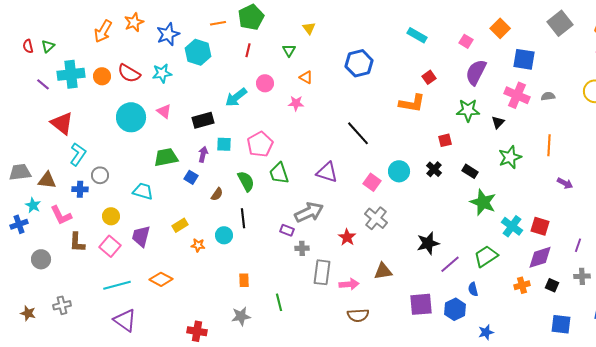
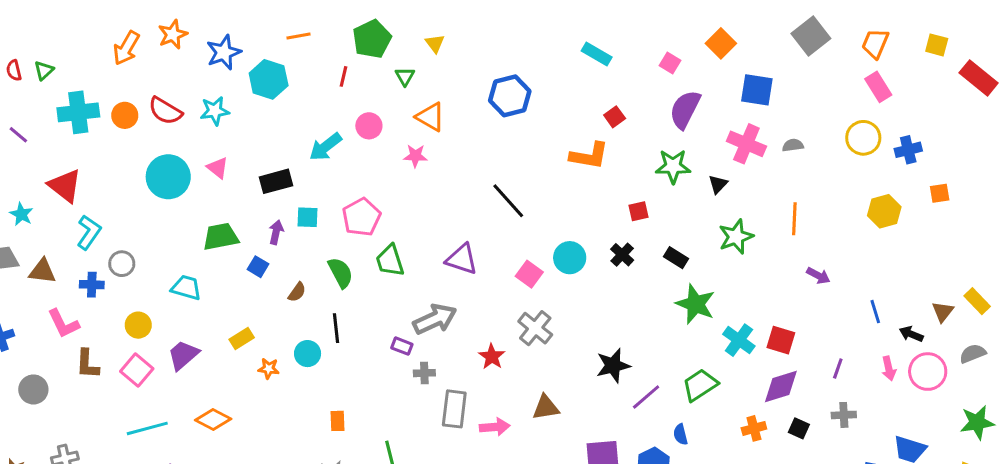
green pentagon: (251, 17) -> (372, 39), moved
orange triangle: (306, 77) -> (430, 117), size x1.5
purple line: (43, 84) -> (18, 135), moved
cyan star: (33, 205) -> (21, 214), moved
purple trapezoid: (141, 236) -> (183, 355), turned 35

